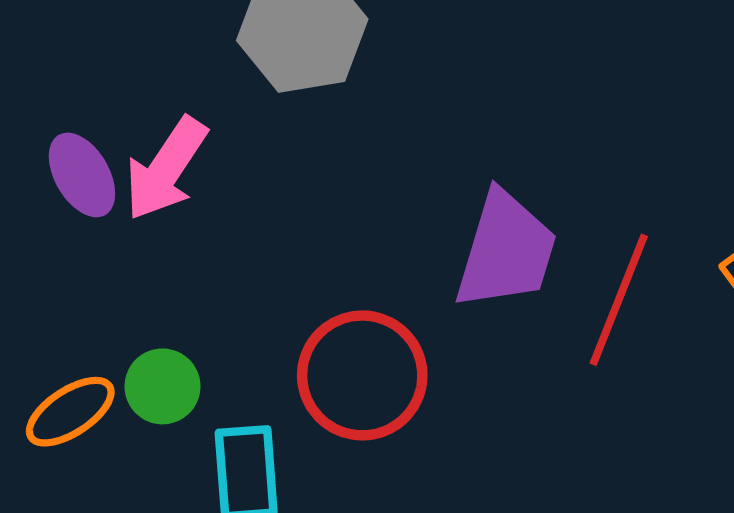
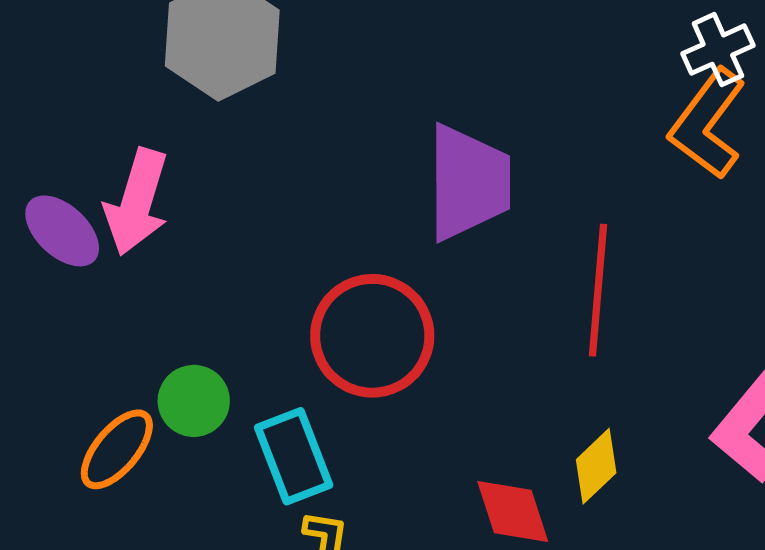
red line: (619, 300) -> (598, 290), moved

